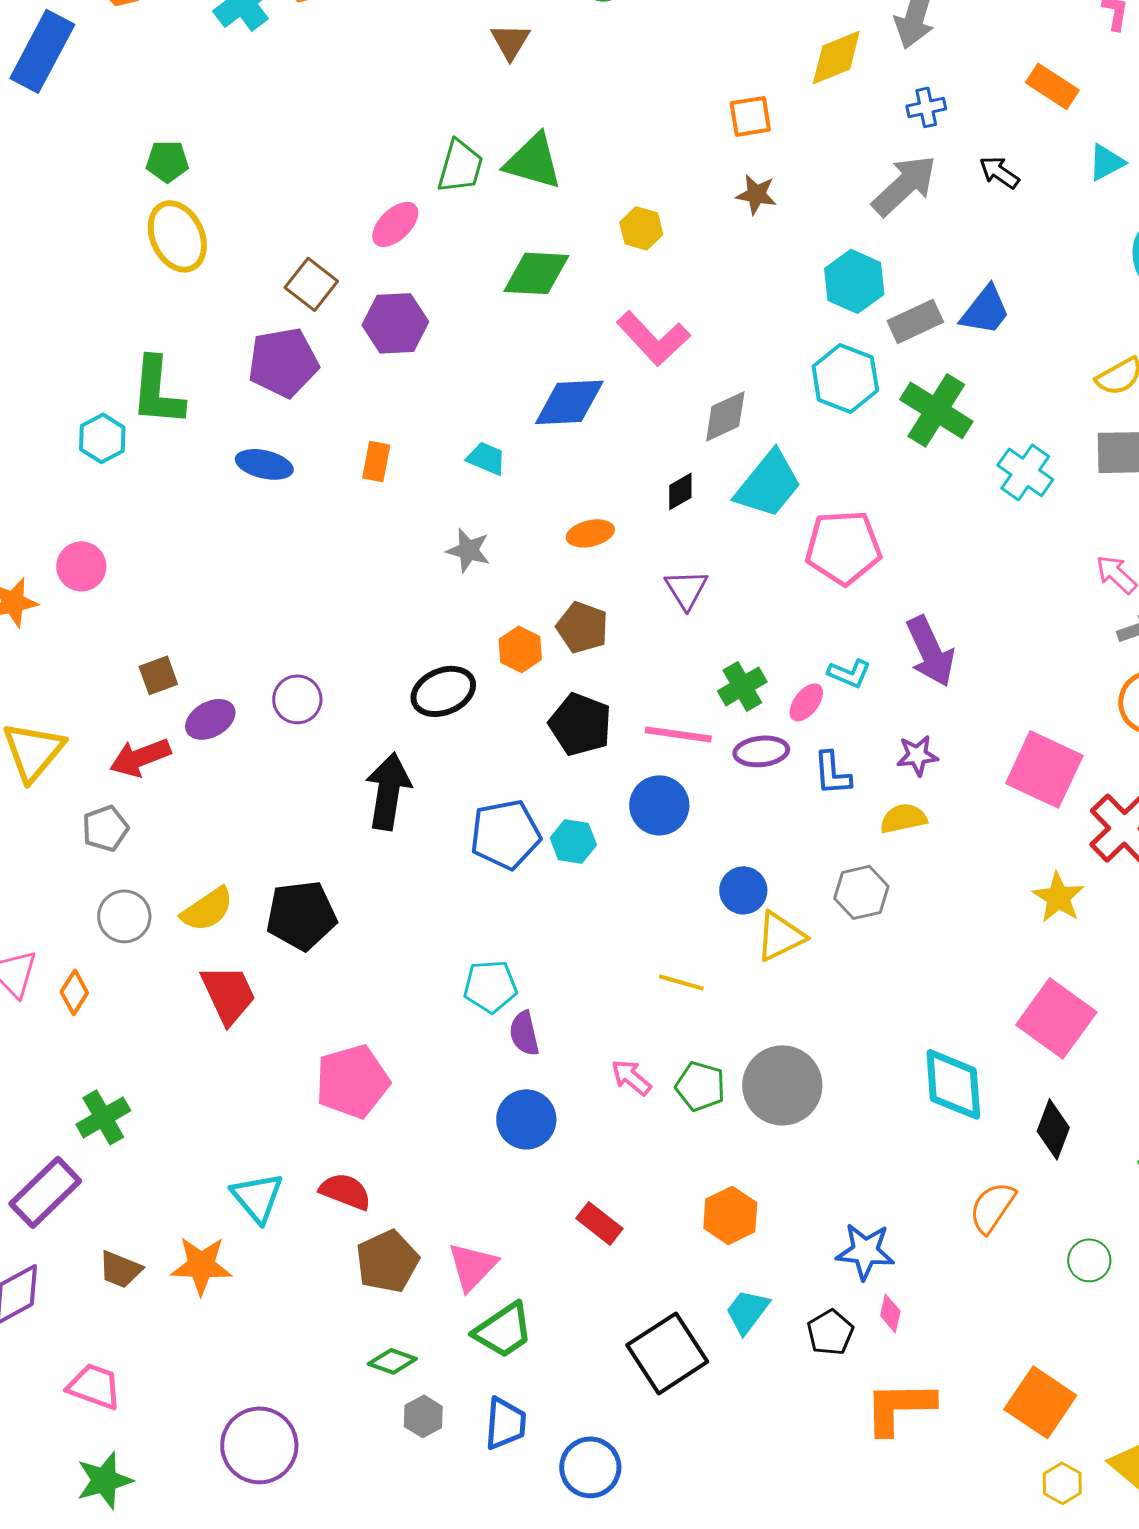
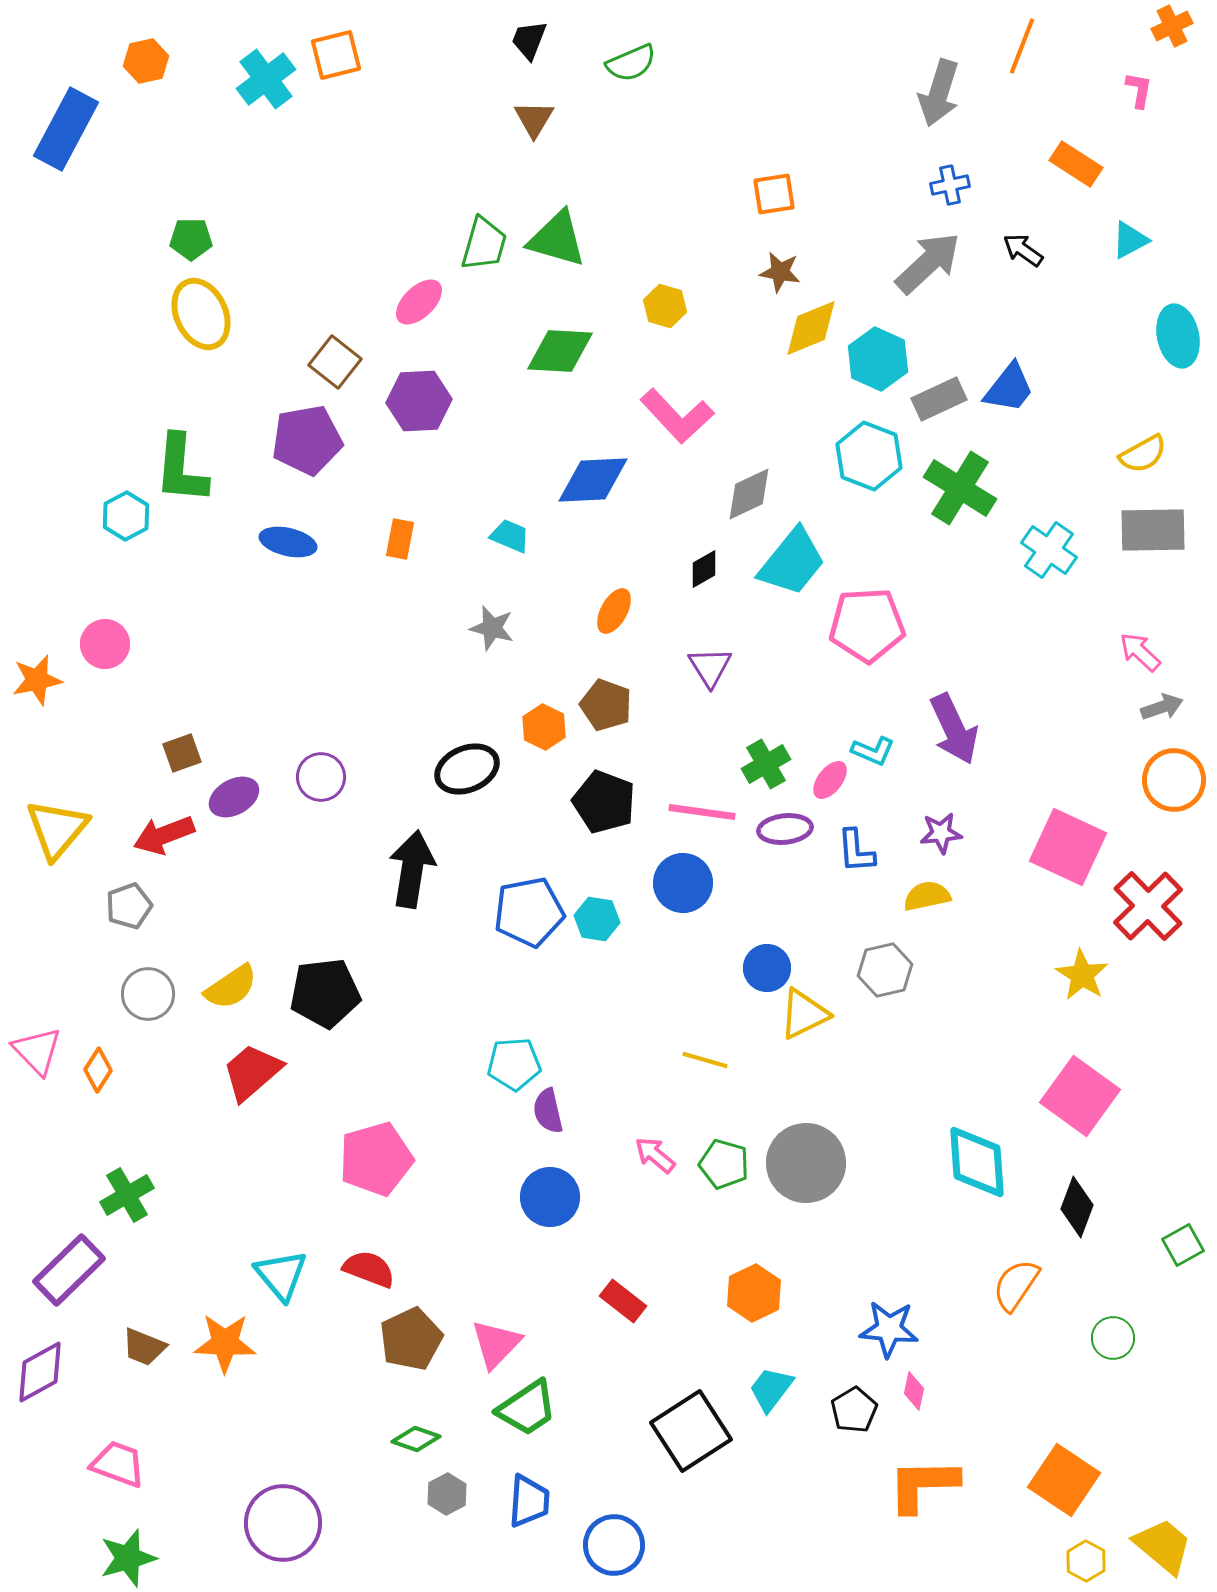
yellow diamond: (836, 57) -> (811, 328), moved
orange ellipse: (590, 533) -> (614, 611), turned -48
red trapezoid: (228, 994) -> (252, 1072), turned -106

